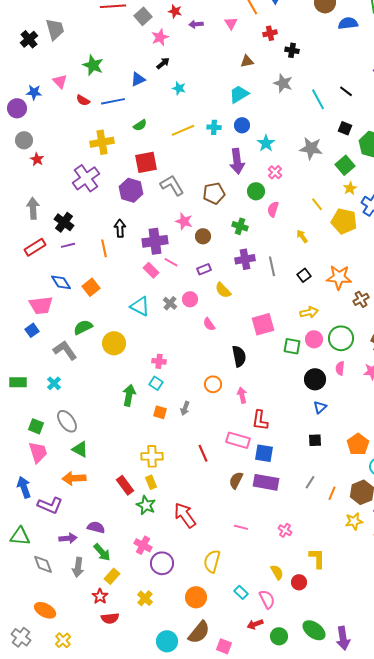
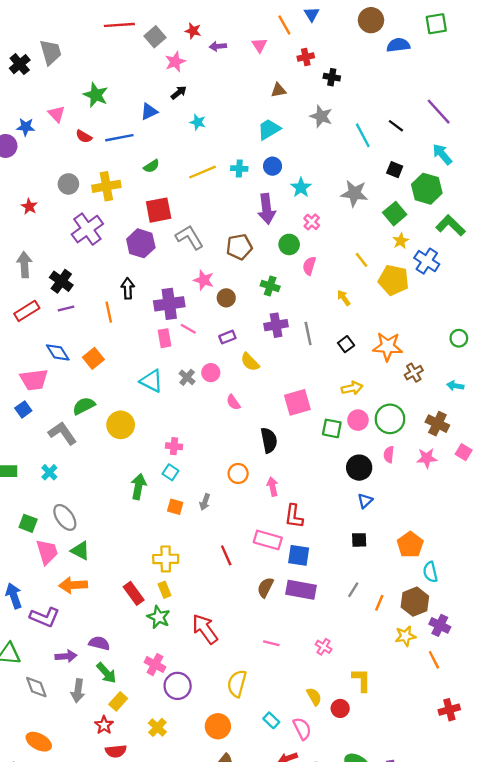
gray circle: (24, 140) -> (68, 184), moved
pink rectangle: (151, 270) -> (165, 338), turned 35
pink trapezoid: (38, 452) -> (47, 552), moved

